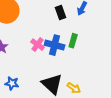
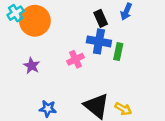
pink cross: (38, 45) -> (75, 59), turned 32
blue cross: (55, 45) -> (99, 41), moved

